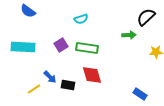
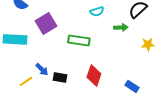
cyan semicircle: (81, 19) -> (97, 11), moved
purple square: (61, 45) -> (46, 23), moved, size x1.5
red diamond: (92, 75) -> (94, 75), moved, turned 35

